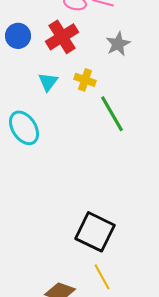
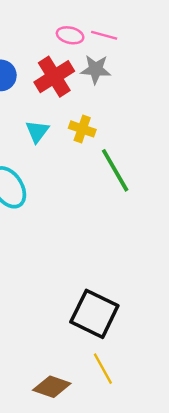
gray star: (118, 44) -> (96, 69), moved, turned 30

